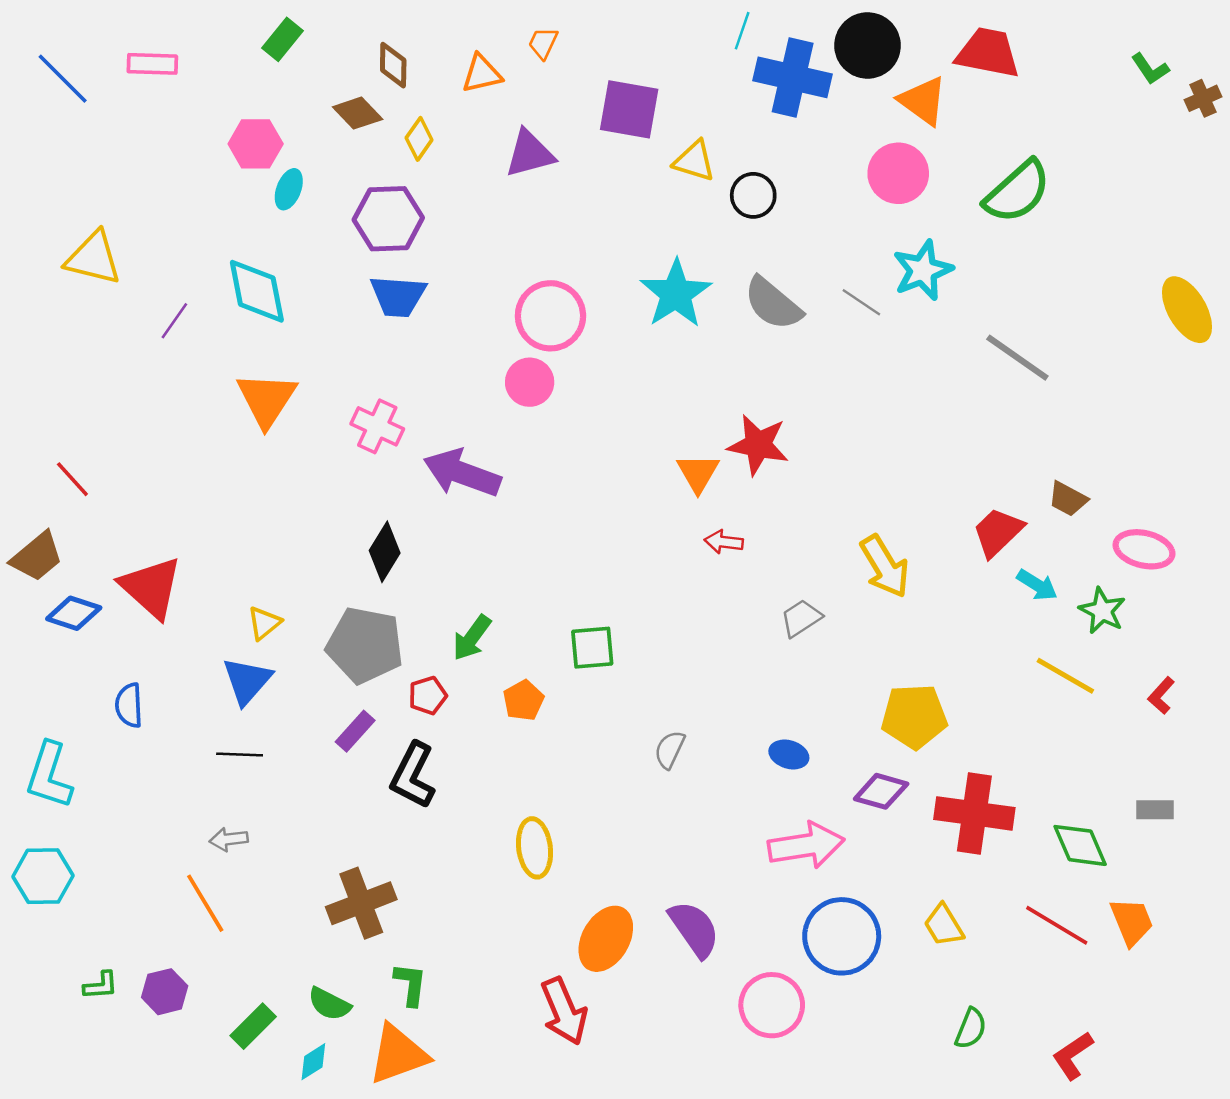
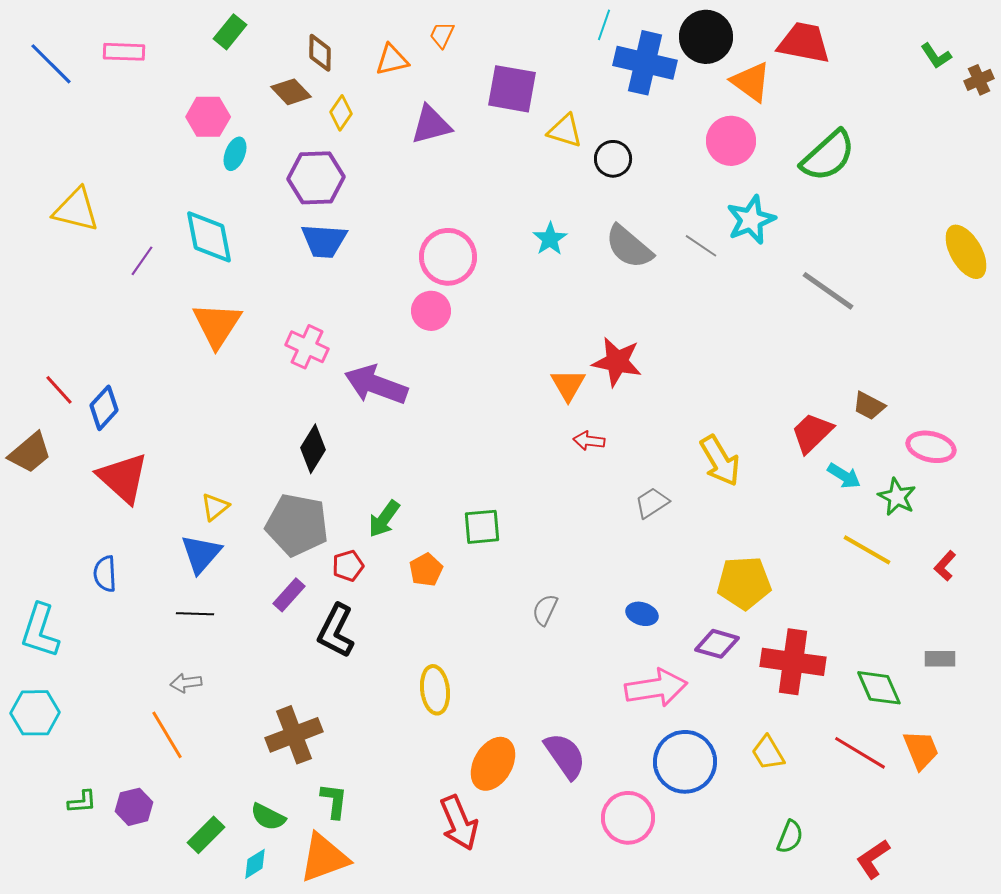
cyan star: (676, 294) -> (550, 239), size x0.6
blue diamond: (74, 613) -> (104, 408), moved, turned -66

